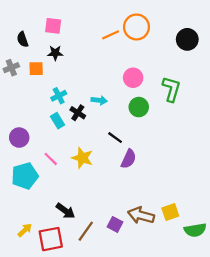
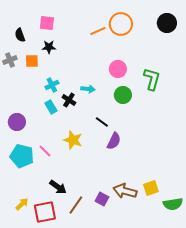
black circle: (187, 39) -> (167, 23), moved
pink line: (51, 159) -> (45, 151), moved
cyan pentagon: (25, 176) -> (22, 156), turned 30

